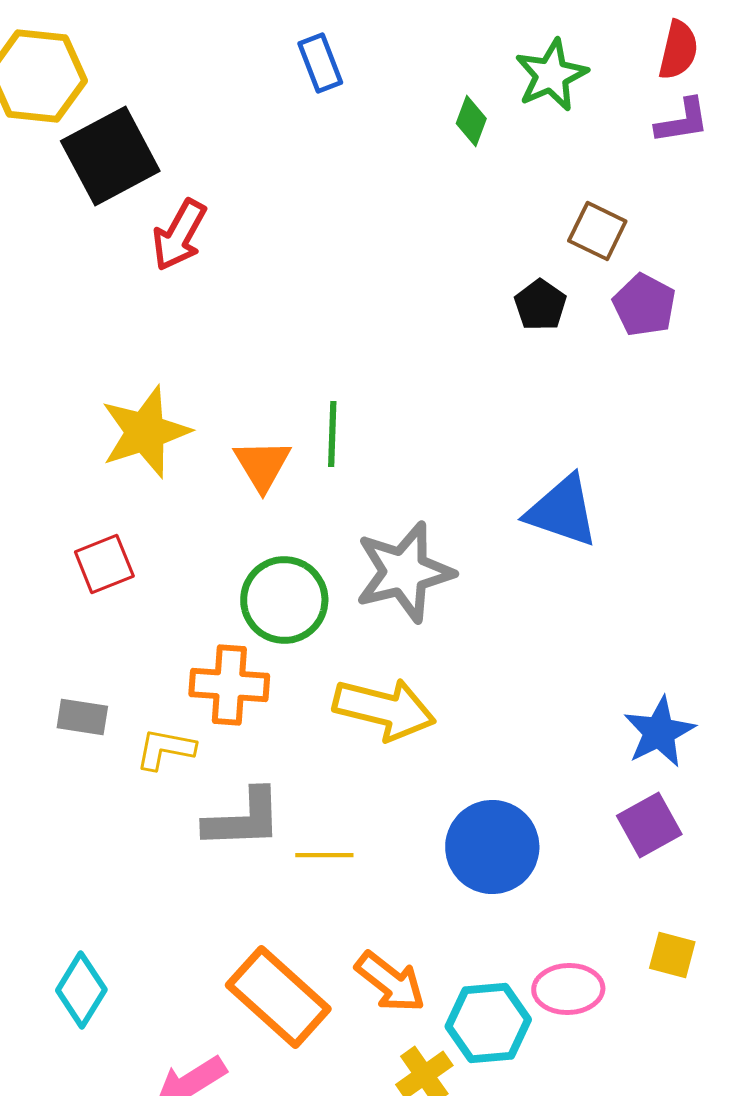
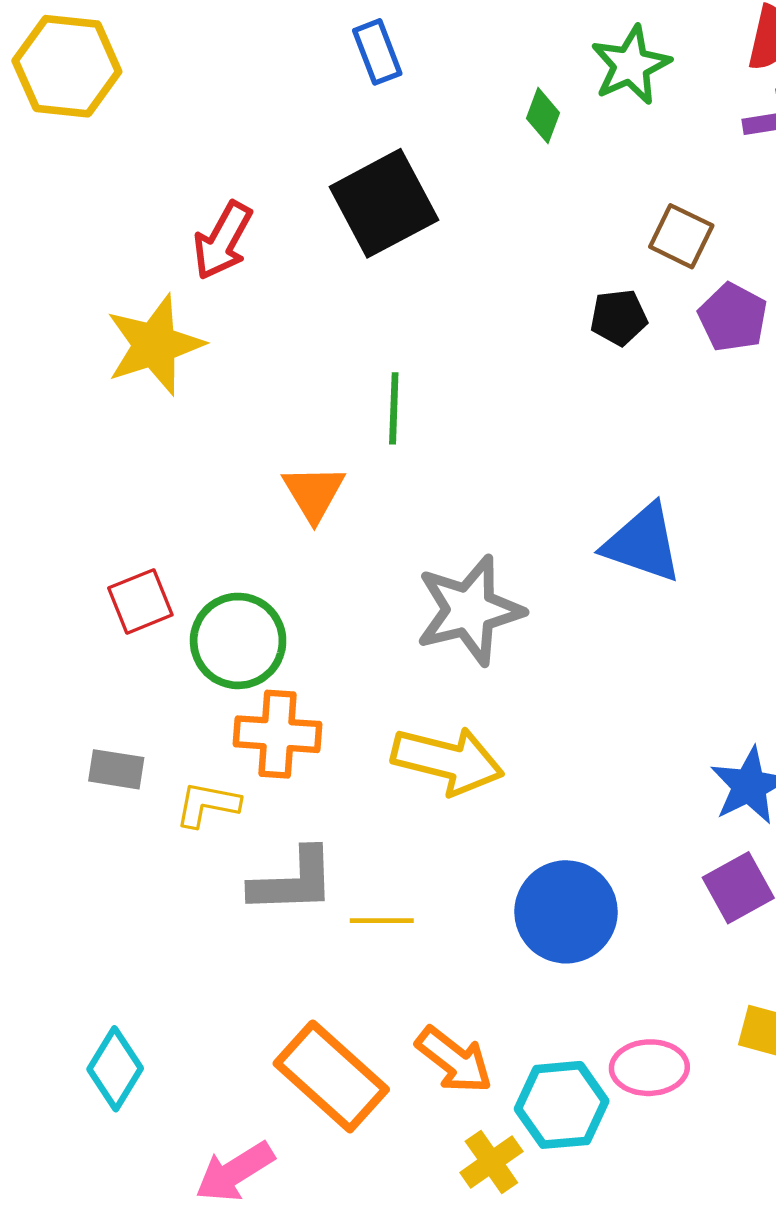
black square: (110, 156) -> (384, 203), moved
black pentagon: (540, 305) -> (619, 317), turned 30
yellow star: (145, 432) -> (155, 345), moved
green line: (332, 434) -> (394, 408), moved
green circle: (284, 600) -> (238, 641), moved

